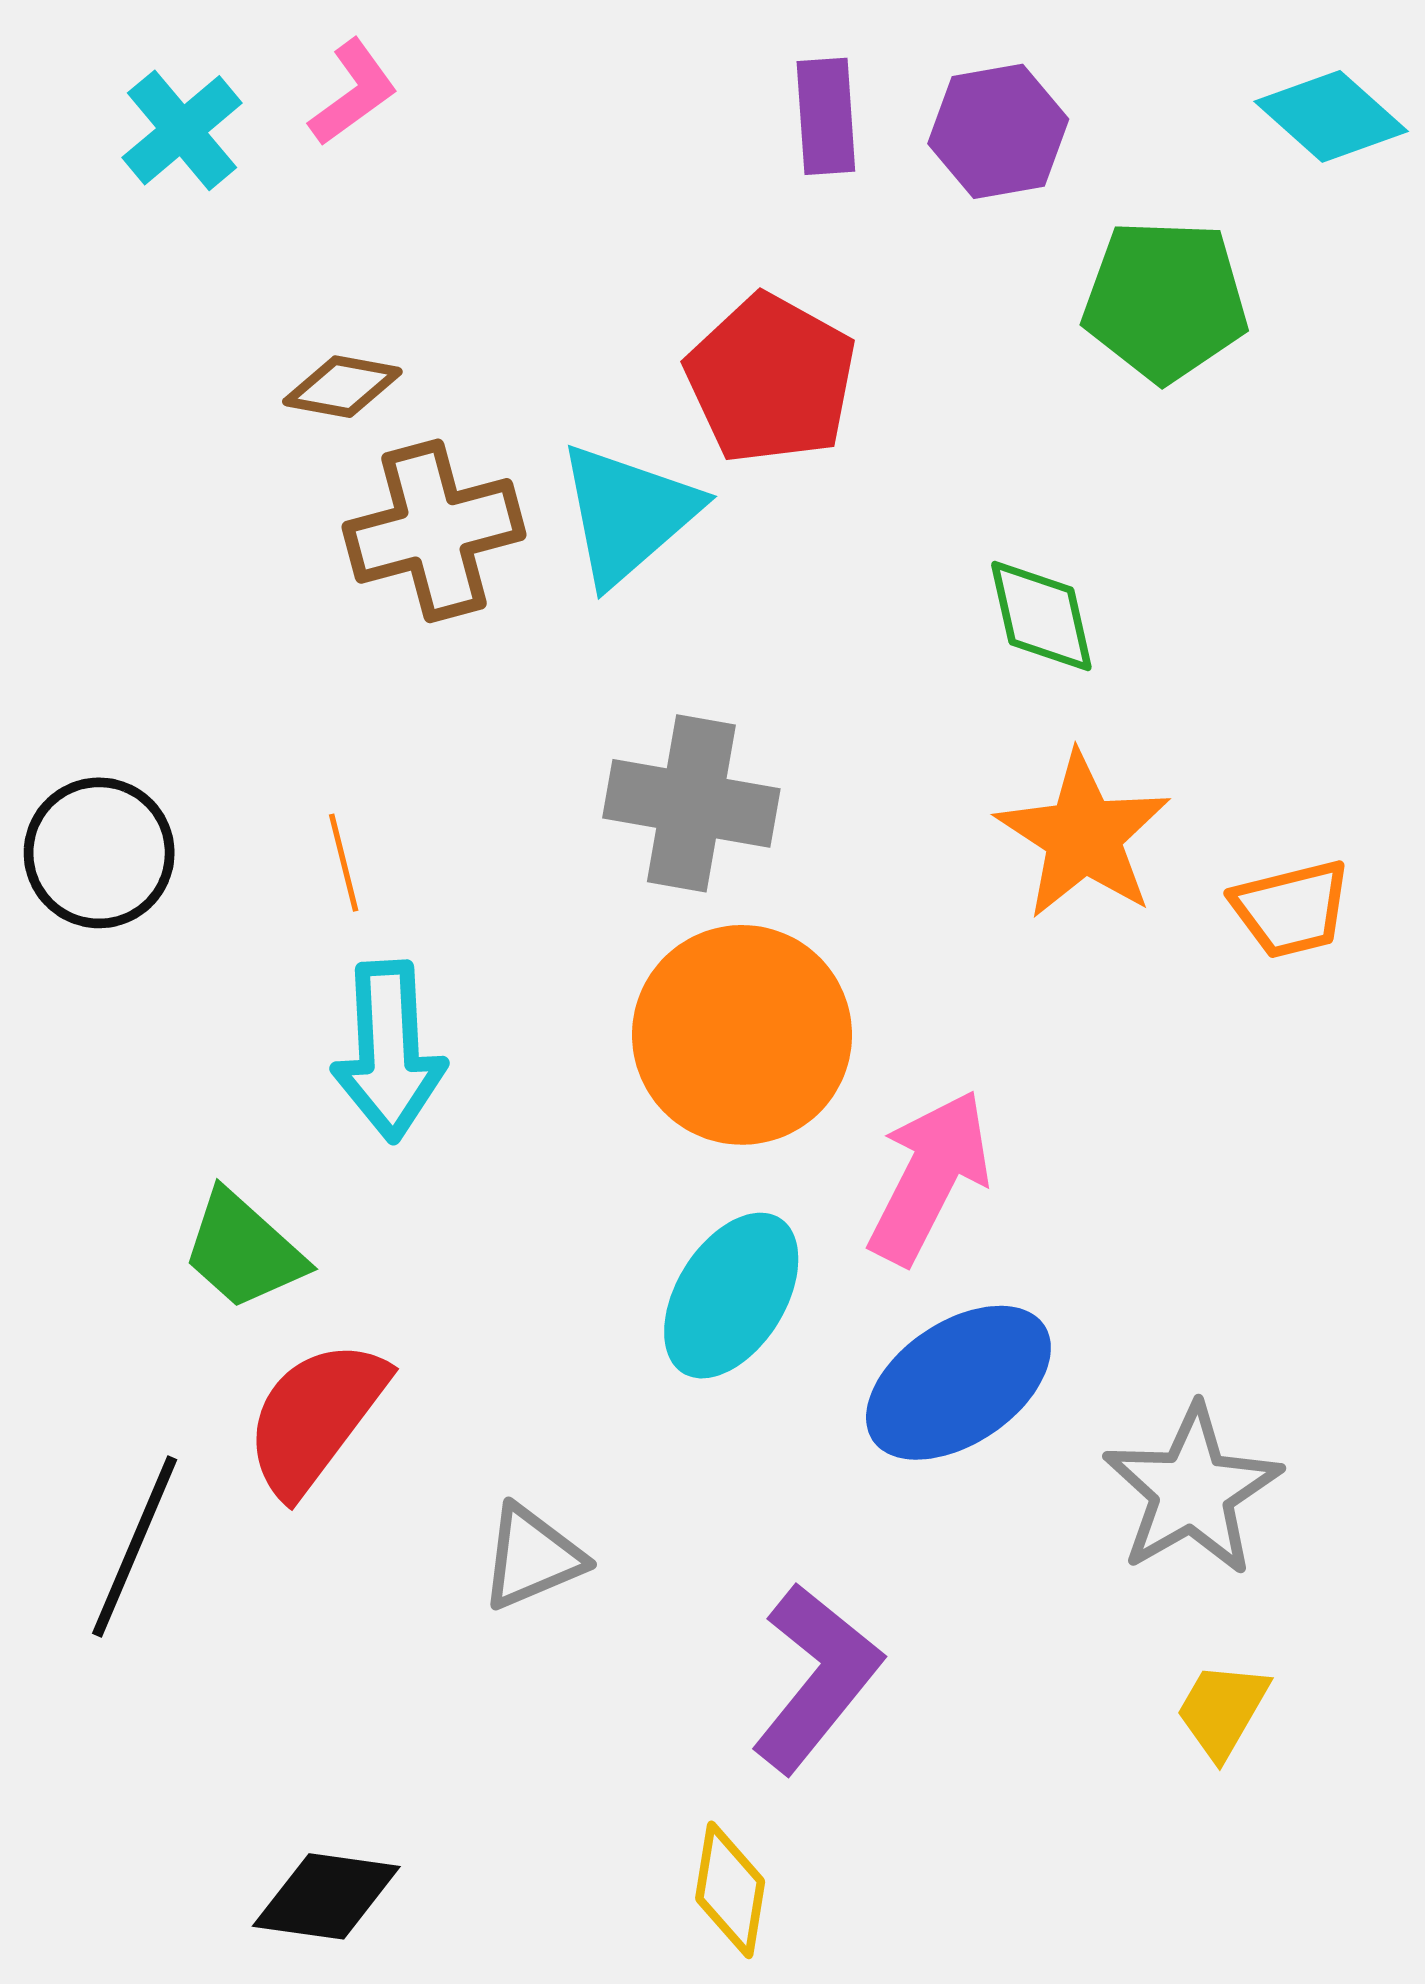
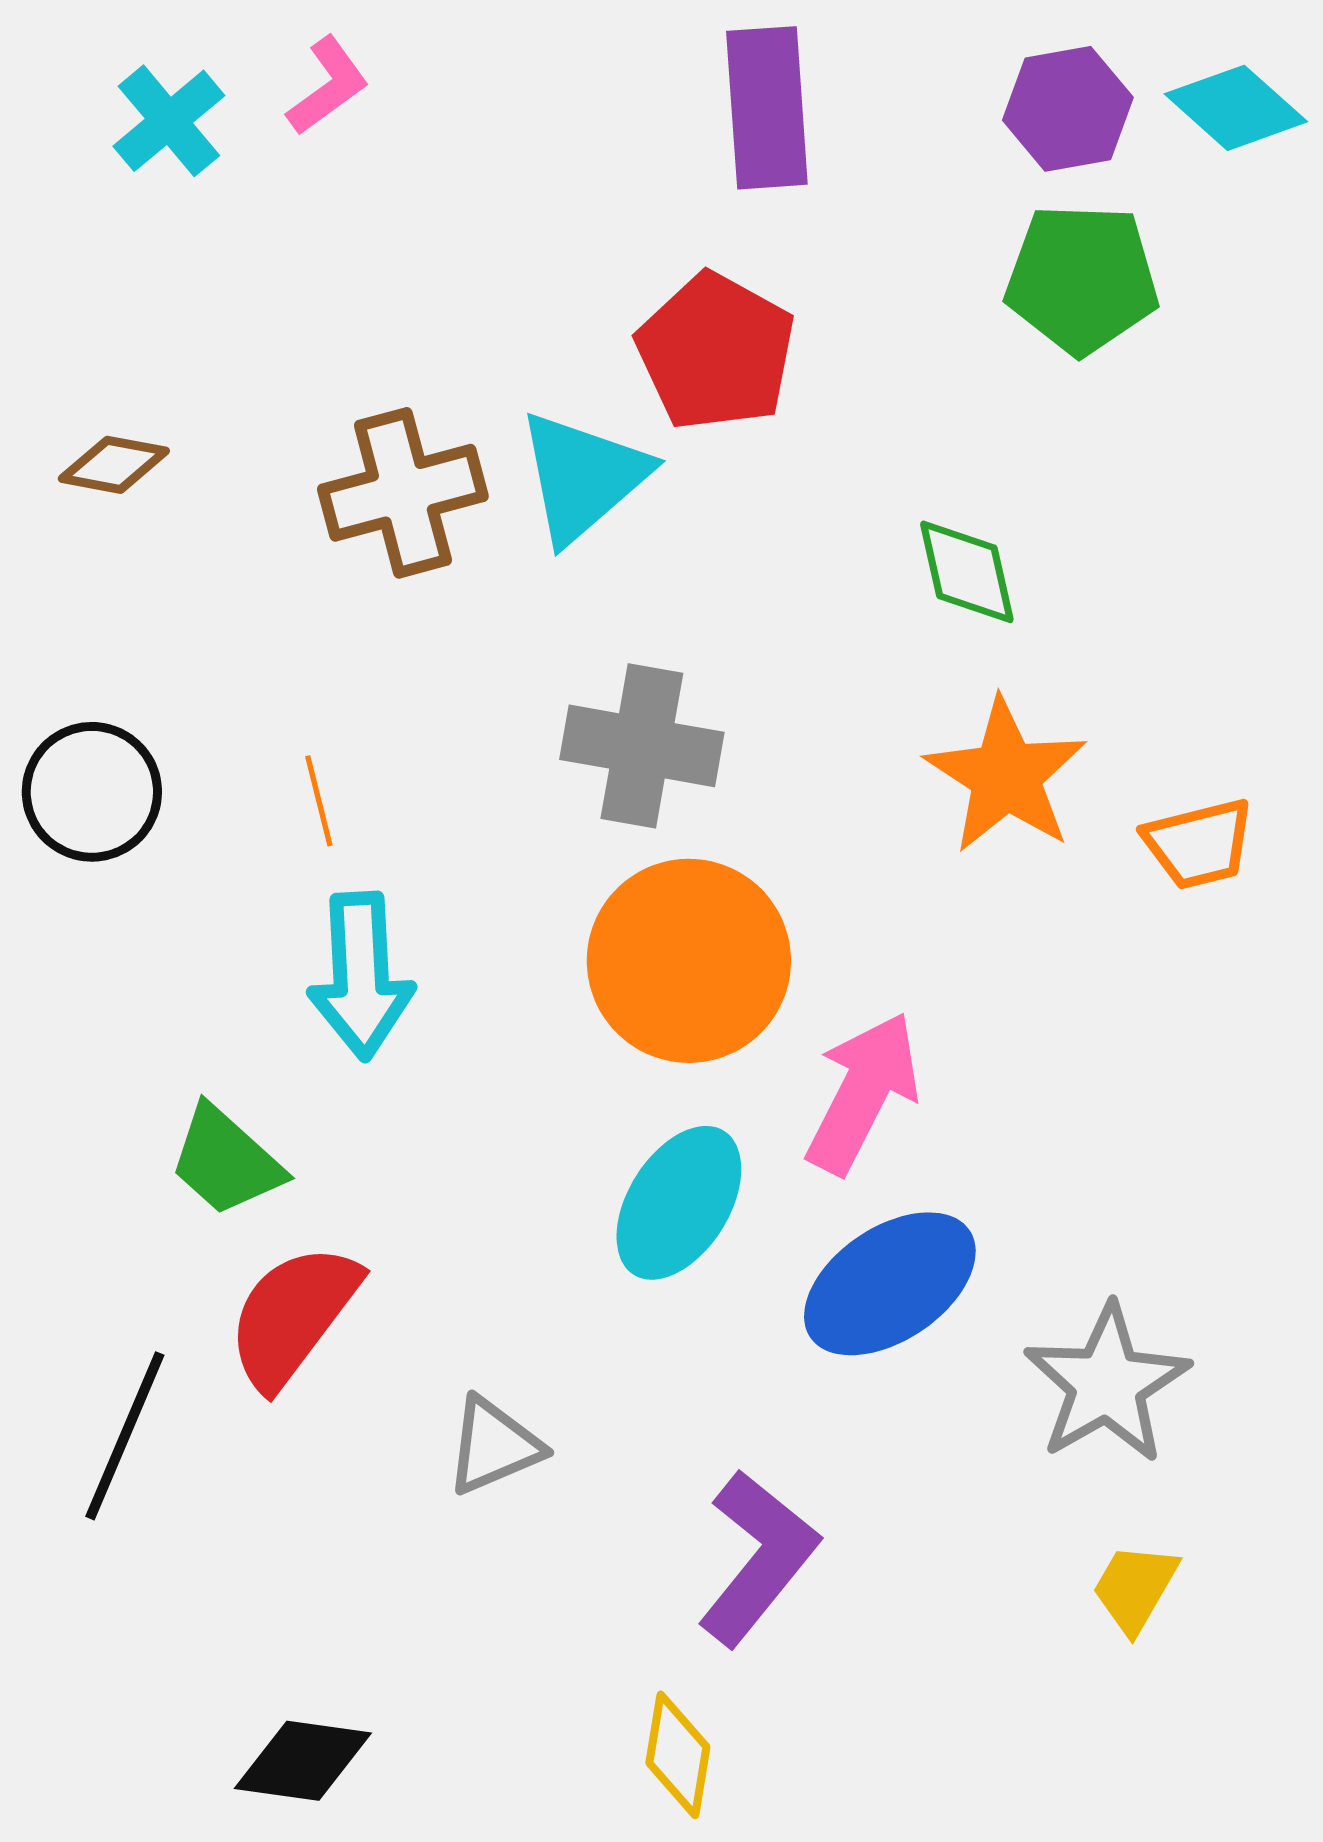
purple rectangle: (826, 116) -> (767, 108), size x1.5
purple hexagon: (998, 131) -> (1068, 109), moved
brown diamond: (342, 387) -> (114, 465), moved

